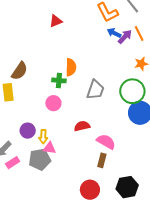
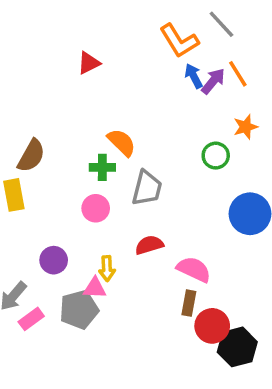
blue arrow: (114, 33) -> (194, 76), turned 40
orange semicircle: (71, 67) -> (122, 142), turned -42
gray trapezoid: (95, 90) -> (147, 188), moved
green circle: (132, 91) -> (216, 156), moved, size x0.6
yellow arrow: (43, 137) -> (107, 268), moved
red circle: (90, 190) -> (212, 326), moved

